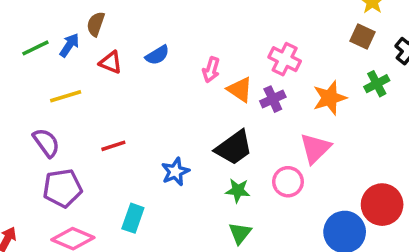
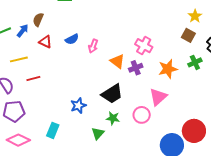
pink arrow: (211, 70) -> (93, 46), moved
red line: (113, 146) -> (33, 78), moved
green triangle: (240, 233) -> (98, 133), moved

